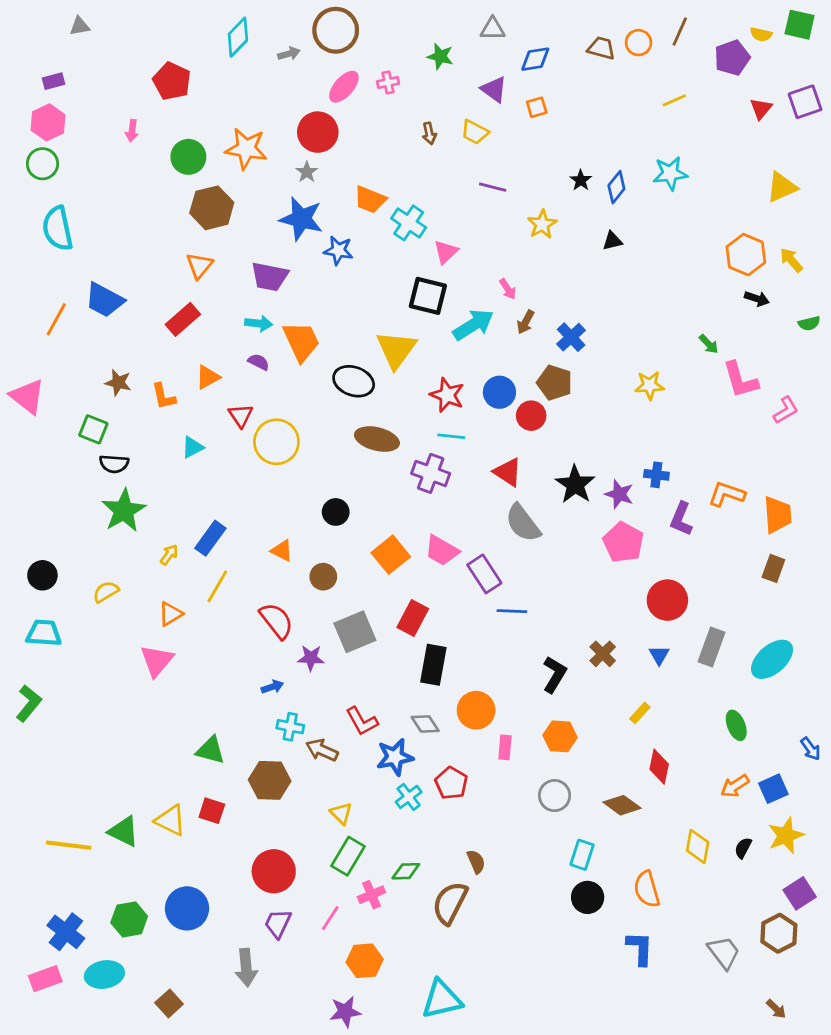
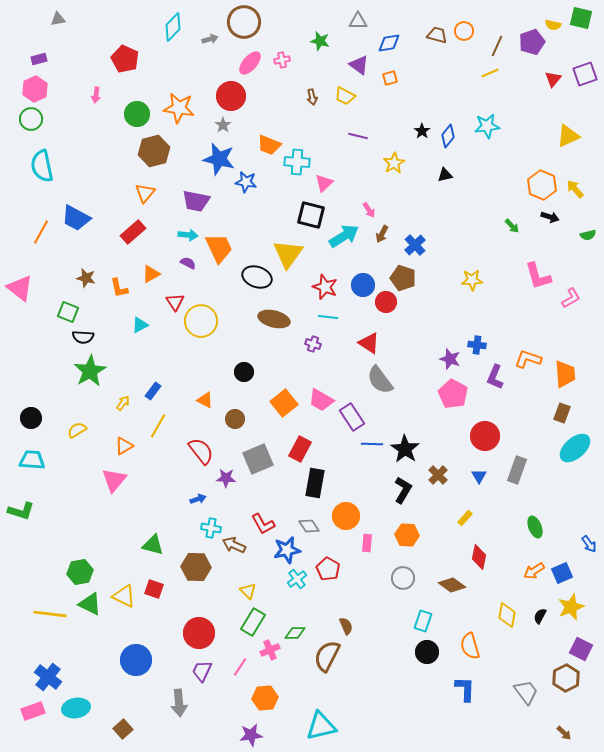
brown line: (680, 32) -> (497, 46), moved
cyan cross: (409, 223) -> (297, 162), turned -30
green arrow: (709, 344) -> (512, 226), moved
purple cross: (431, 473) -> (313, 344), size x0.6
black star: (575, 484) -> (405, 449), moved
blue rectangle: (210, 538) -> (153, 391), size x0.7
cyan ellipse: (772, 659) -> (575, 448), moved
green L-shape: (29, 703) -> (21, 511), turned 68
purple square: (800, 893) -> (581, 649), turned -30
green hexagon: (129, 919) -> (80, 572), moved

